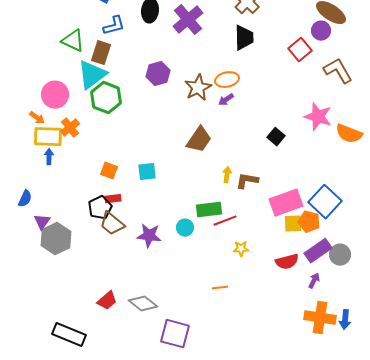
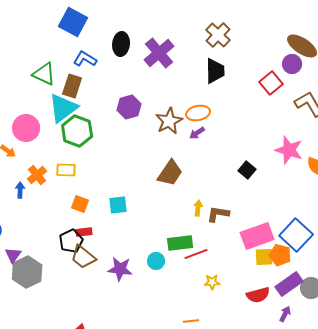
blue L-shape: (114, 26) -> (85, 59), turned -135
orange cross: (70, 128) -> (37, 175), moved
yellow rectangle: (48, 137) -> (66, 170), moved, size x0.7

